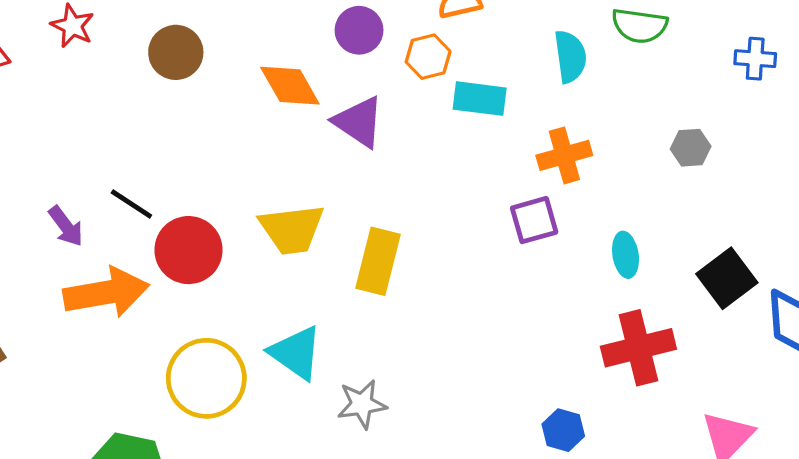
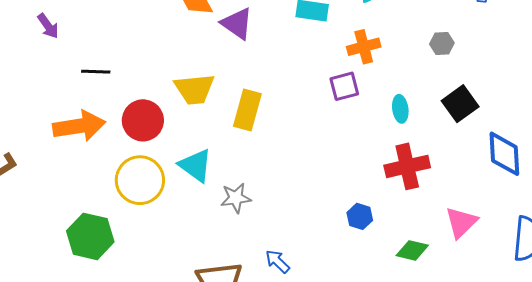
black line: (131, 204) -> (96, 72), turned -32
purple arrow: (66, 226) -> (48, 26), moved
red circle: (188, 250) -> (143, 120), moved
black square: (727, 278) -> (460, 104), moved

